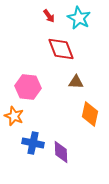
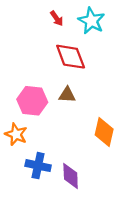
brown triangle: (76, 82) -> (67, 95), moved

